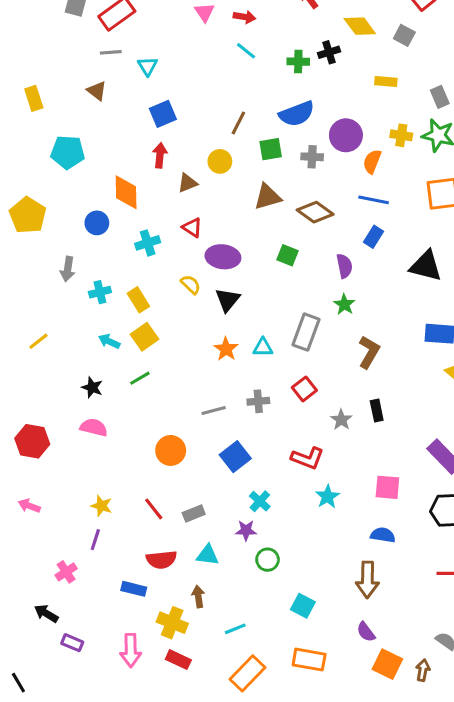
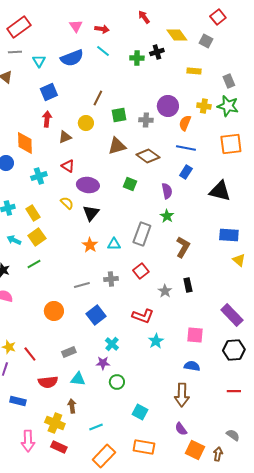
blue semicircle: (297, 114) -> (72, 58), moved
red line: (154, 509) -> (30, 354), moved
blue rectangle: (134, 589) -> (18, 401), moved

